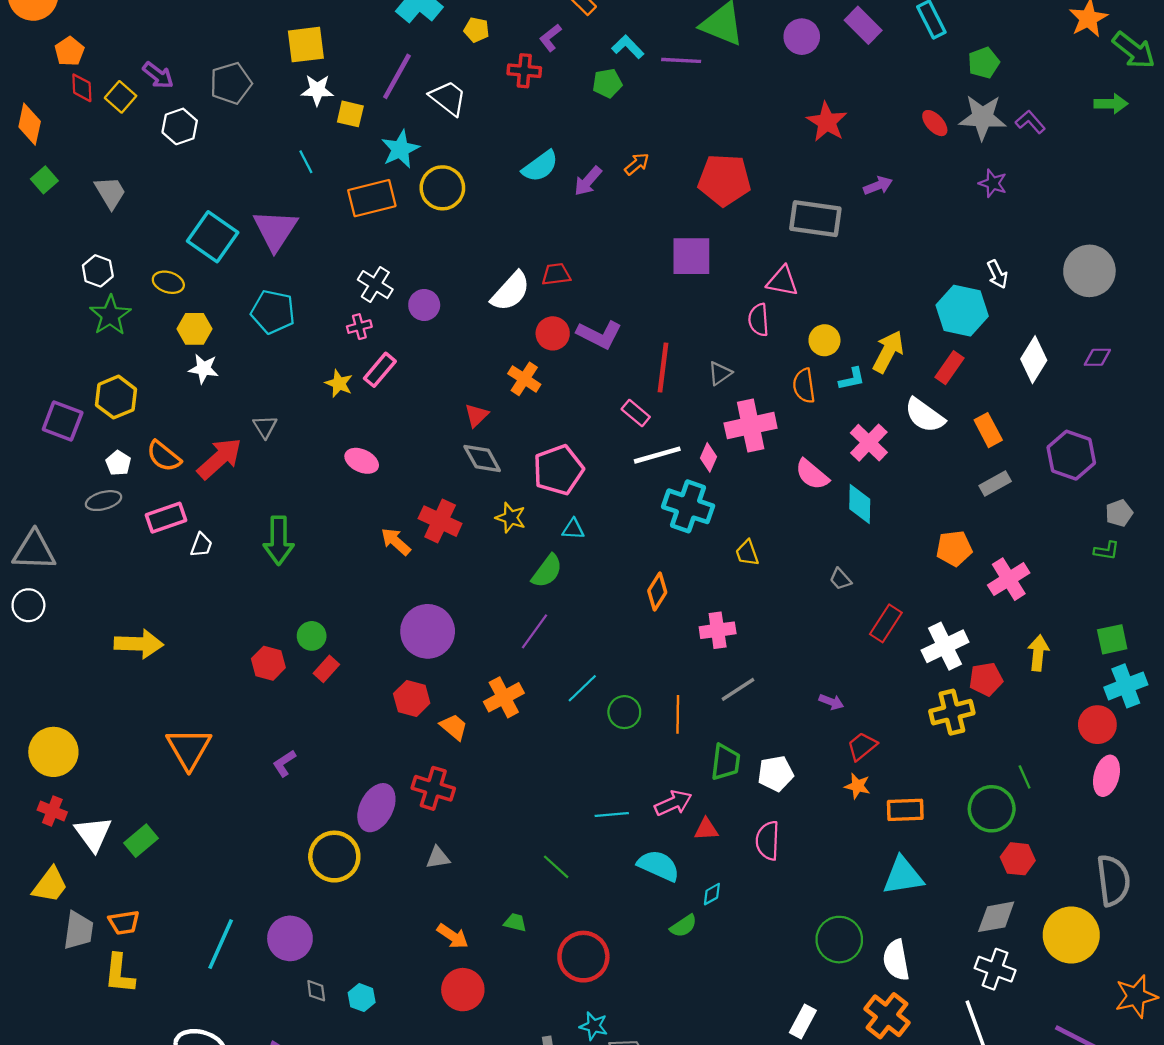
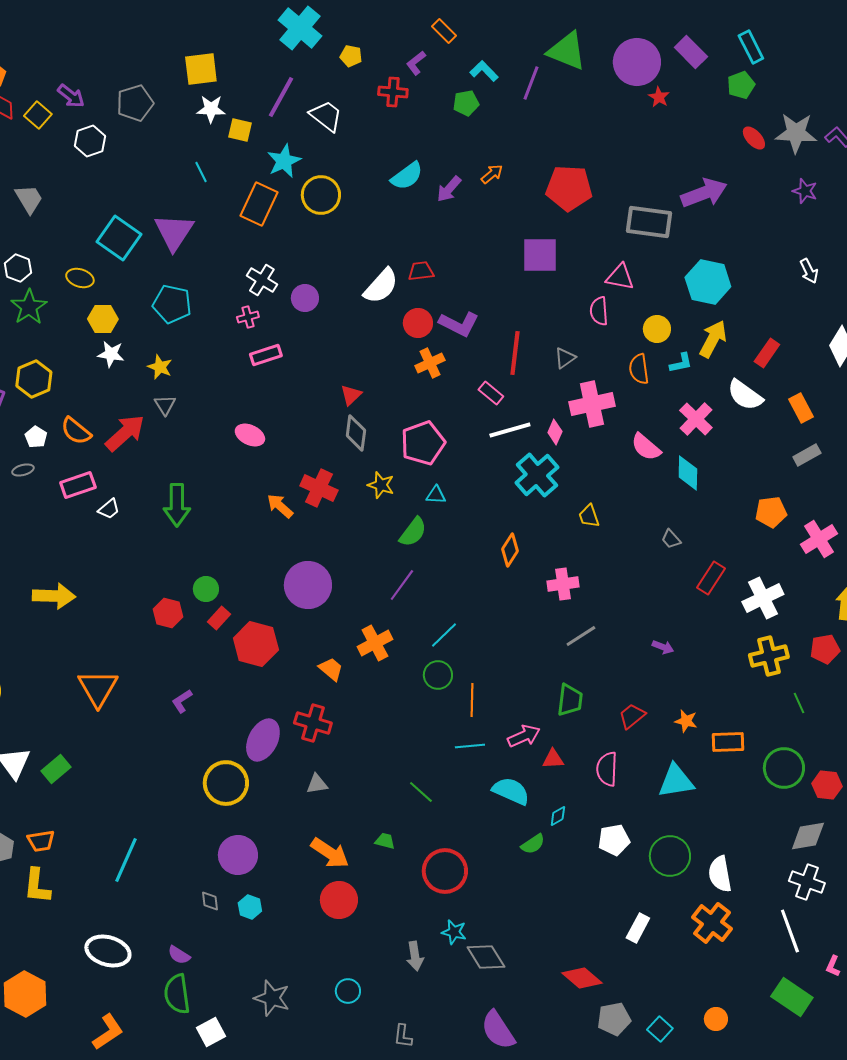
purple circle: (802, 37) -> (637, 62), size x1.5
purple line: (681, 60) -> (531, 83), turned -72
green pentagon: (984, 63) -> (741, 85), moved
red star: (827, 122) -> (659, 97), moved, size x0.6
purple arrow: (878, 186) -> (704, 193), size x1.8
orange rectangle: (372, 198) -> (259, 204), turned -51
cyan hexagon: (962, 311) -> (708, 282), moved
pink rectangle: (380, 370) -> (266, 355), turned 32
orange cross: (524, 379) -> (430, 363), moved, turned 32
yellow star: (339, 383) -> (160, 367), moved
gray diamond: (482, 459) -> (356, 433), turned 36
gray ellipse: (103, 501) -> (23, 470), size x0.7
cyan cross: (688, 506) -> (537, 475), turned 30
white trapezoid: (201, 545) -> (109, 509), turned 30
red pentagon: (986, 679) -> (825, 649), moved
red hexagon: (412, 698) -> (256, 644), moved, size x1.4
green circle: (624, 712) -> (438, 675), moved
orange line: (678, 714) -> (472, 700), moved
red trapezoid: (862, 746) -> (632, 716), moved
white pentagon: (776, 774) -> (614, 840), moved
green line: (1025, 777) -> (799, 703), moved
green circle: (992, 809) -> (784, 768), moved
cyan triangle: (903, 876) -> (676, 781), moved
orange arrow: (453, 936) -> (330, 853), size x1.4
purple circle: (290, 938) -> (238, 855), moved

